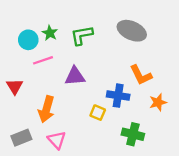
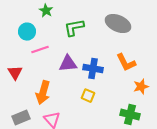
green star: (50, 33) -> (46, 11), moved
blue cross: (118, 96) -> (93, 69), moved
green cross: (133, 134) -> (130, 115), moved

